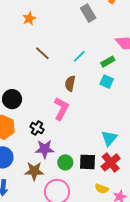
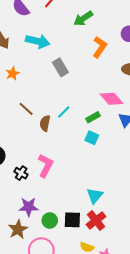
gray rectangle: (88, 13) -> (60, 67), moved
brown semicircle: (70, 83) -> (45, 123), moved
black cross: (37, 128) -> (21, 173), moved
brown star: (34, 171) -> (18, 229), turned -30

